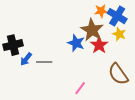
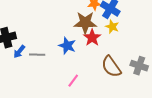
brown star: (92, 30) -> (85, 23), turned -30
blue star: (76, 43) -> (67, 46), moved

